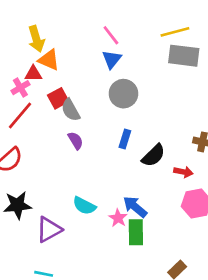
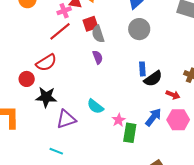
blue rectangle: (125, 139) -> (142, 69), moved, turned -32
blue arrow: (135, 207) -> (153, 117), moved, turned 78

